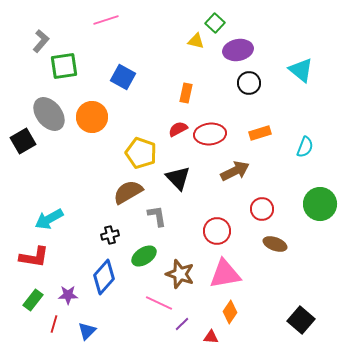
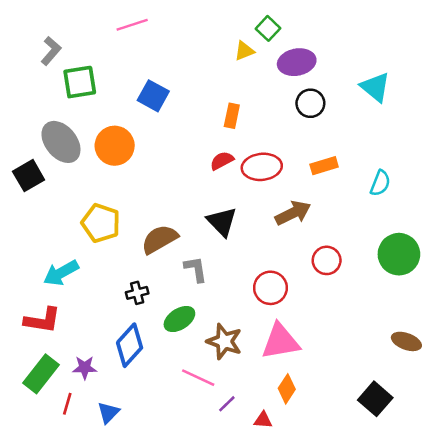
yellow triangle: (196, 41) -> (244, 51), turned -36
yellow pentagon: (141, 153) -> (101, 223), moved
brown ellipse: (275, 244) -> (406, 341), moved
green rectangle: (33, 300) -> (41, 374), size x1.4

